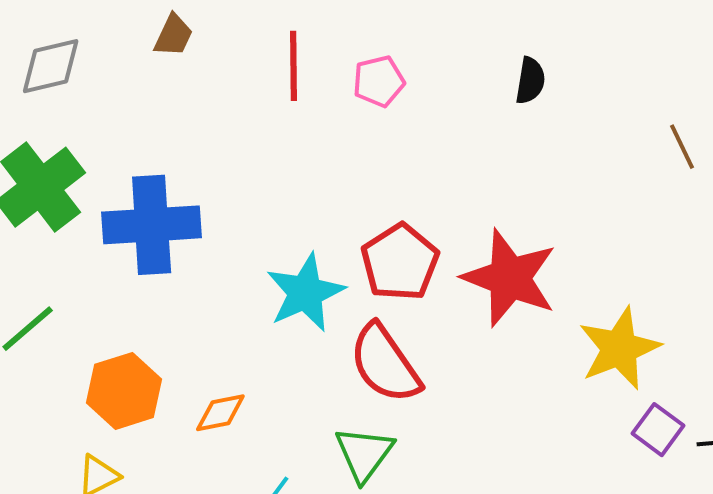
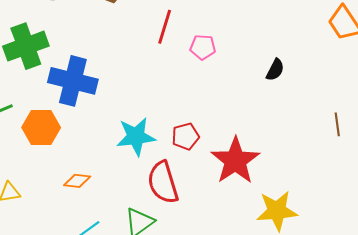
red pentagon: (400, 262) -> (186, 136), size x0.7
orange hexagon: (124, 391) -> (41, 127), moved

